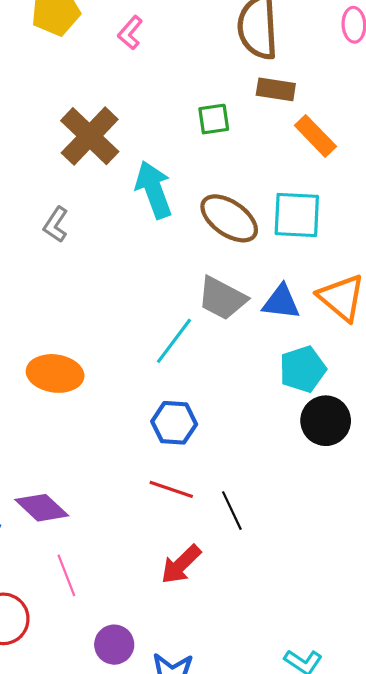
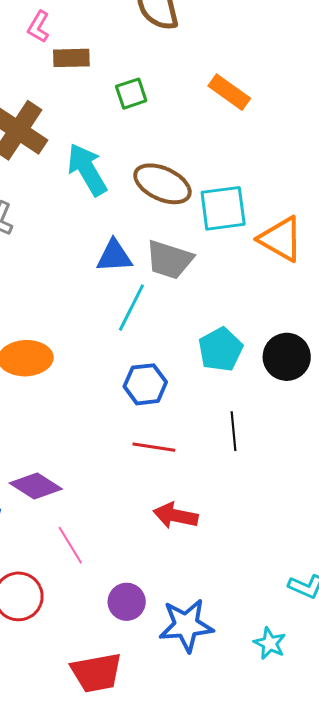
brown rectangle: (276, 89) -> (71, 58), moved
cyan square: (297, 215) -> (223, 208), moved
blue triangle: (281, 302) -> (114, 256), moved
cyan pentagon: (303, 369) -> (221, 349), moved
black line: (232, 511) -> (234, 431), moved, turned 30
red arrow: (181, 564) -> (176, 516), turned 66

